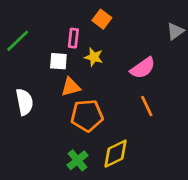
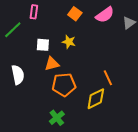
pink rectangle: (73, 38) -> (34, 12), moved
pink semicircle: (143, 68) -> (105, 15), moved
yellow diamond: (116, 154) -> (96, 99), moved

